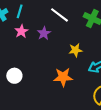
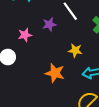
pink star: (21, 31) -> (25, 35), moved

